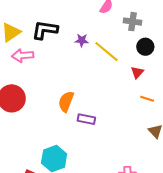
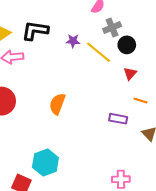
gray cross: (133, 22) -> (112, 28), moved, turned -30
black circle: (145, 47) -> (127, 45), moved
purple rectangle: (86, 119) -> (118, 119), moved

